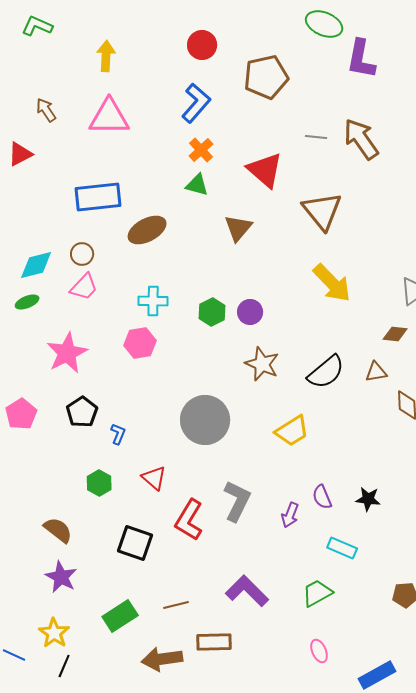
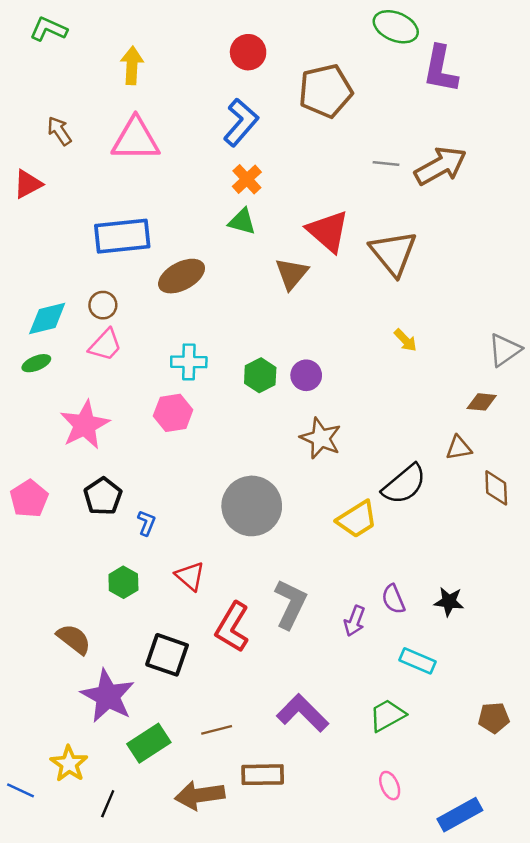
brown arrow: (361, 139) -> (441, 166), turned 96
red triangle: (265, 170) -> (328, 231), moved
yellow arrow: (332, 283) -> (405, 340), size x0.5
black semicircle: (326, 372) -> (404, 484), moved
purple star: (61, 577) -> (108, 696), moved, size x1.4
black line: (64, 666) -> (108, 804), moved

